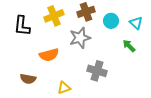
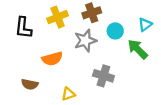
cyan circle: (111, 21) -> (115, 31), moved
cyan triangle: (136, 23) -> (145, 25), turned 40
green arrow: (129, 46) -> (138, 49), size x1.5

